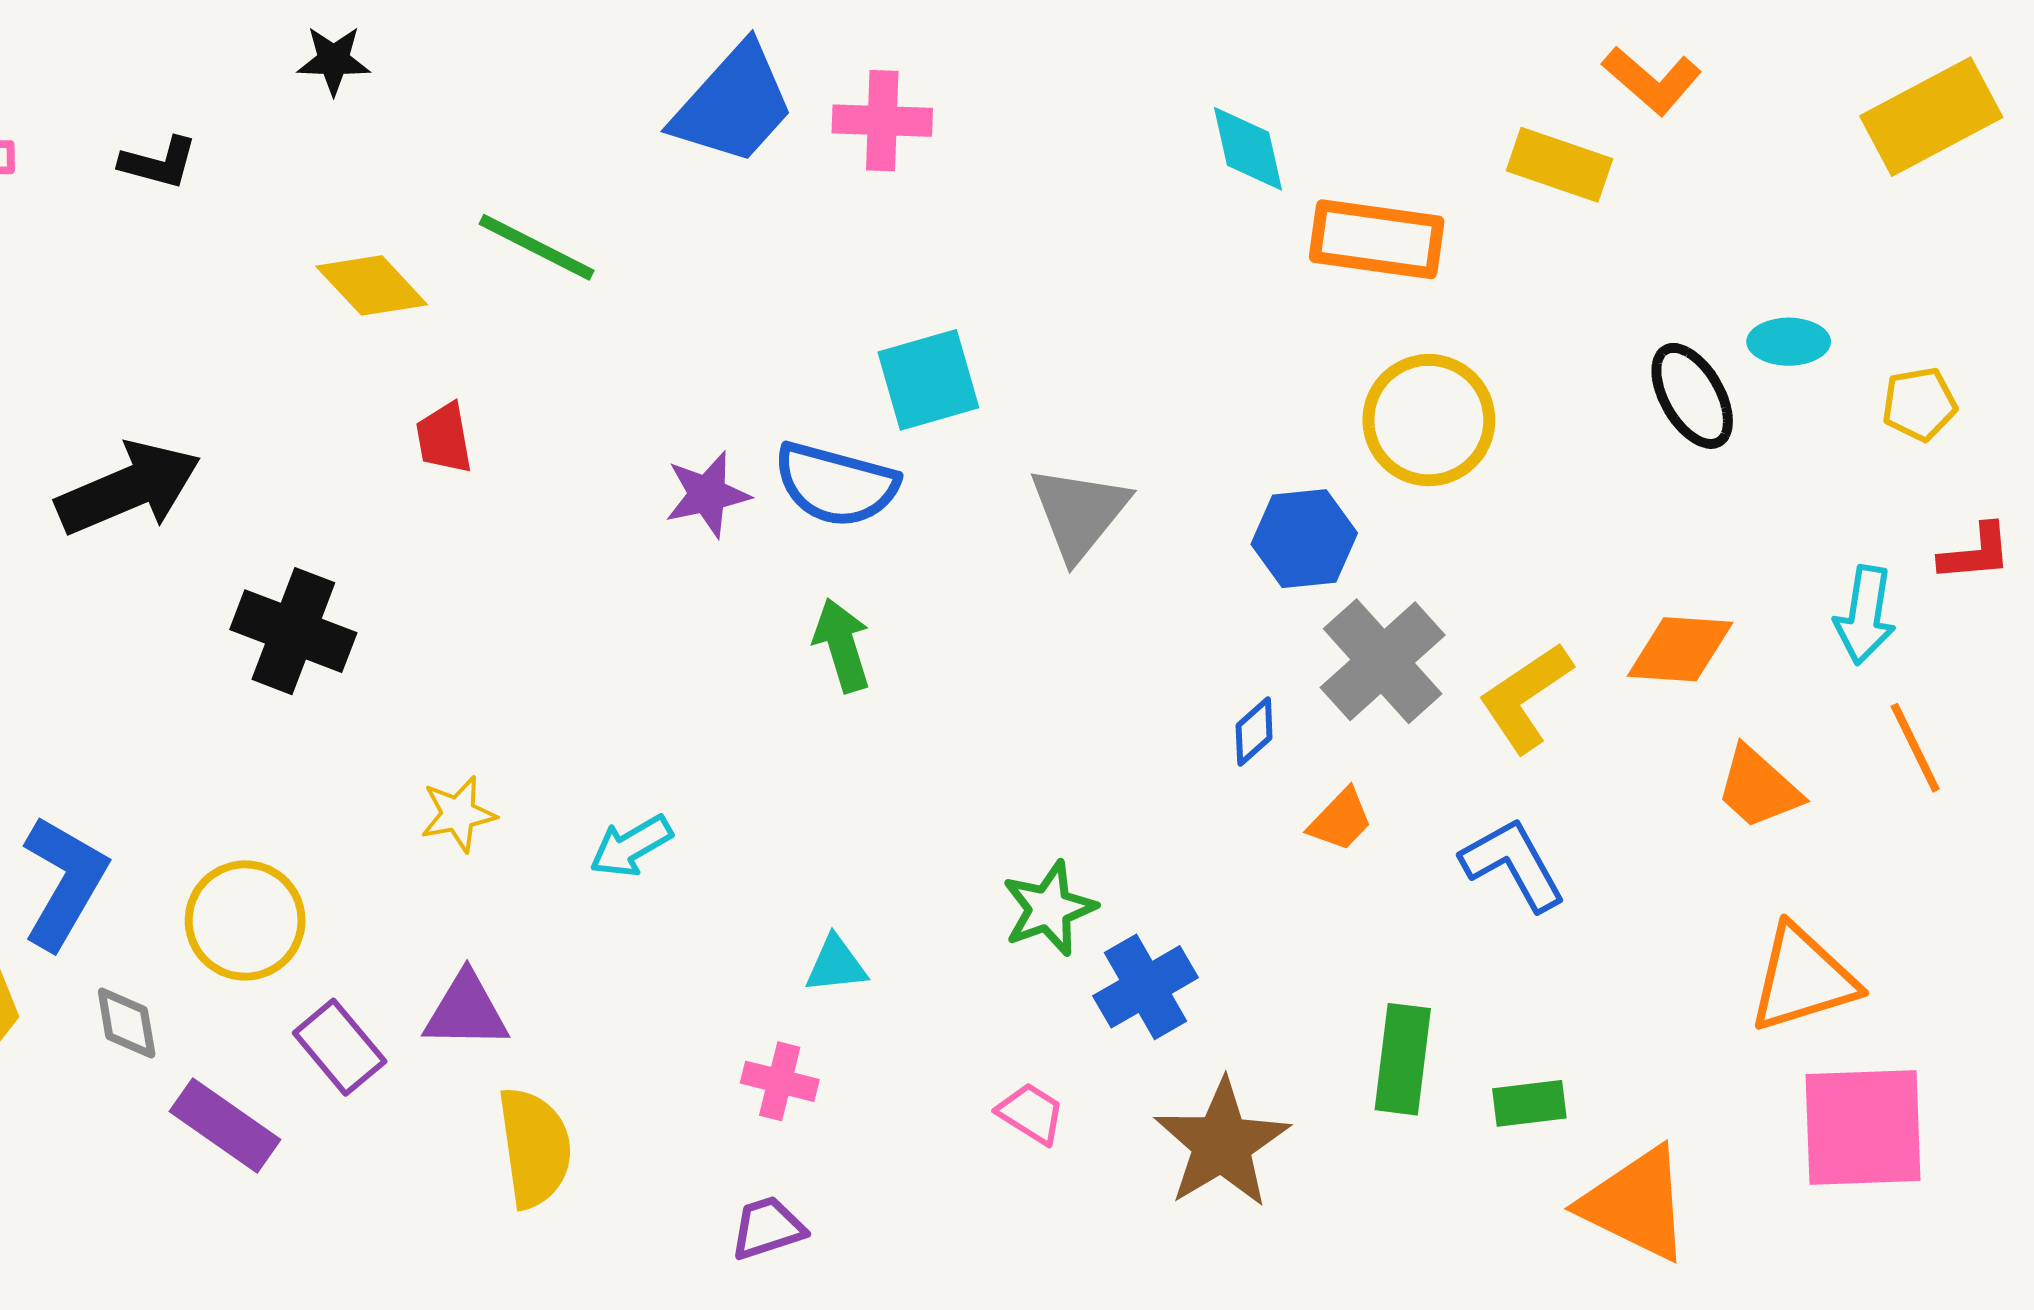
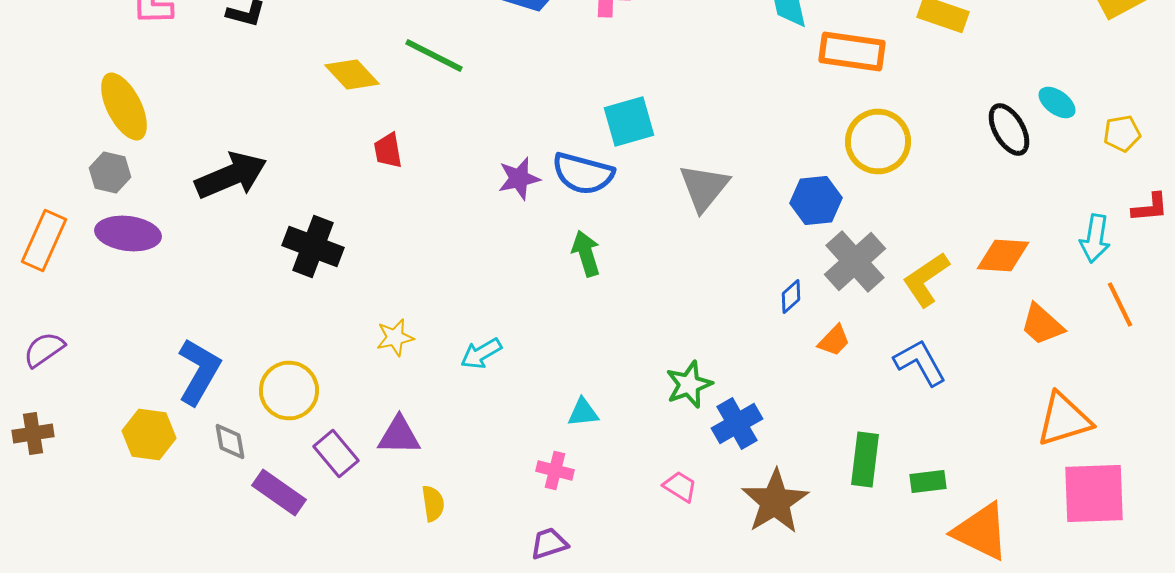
cyan ellipse: (1789, 342) -> (1057, 102), turned 36
yellow semicircle: (535, 1148) -> (433, 504), size x0.6

